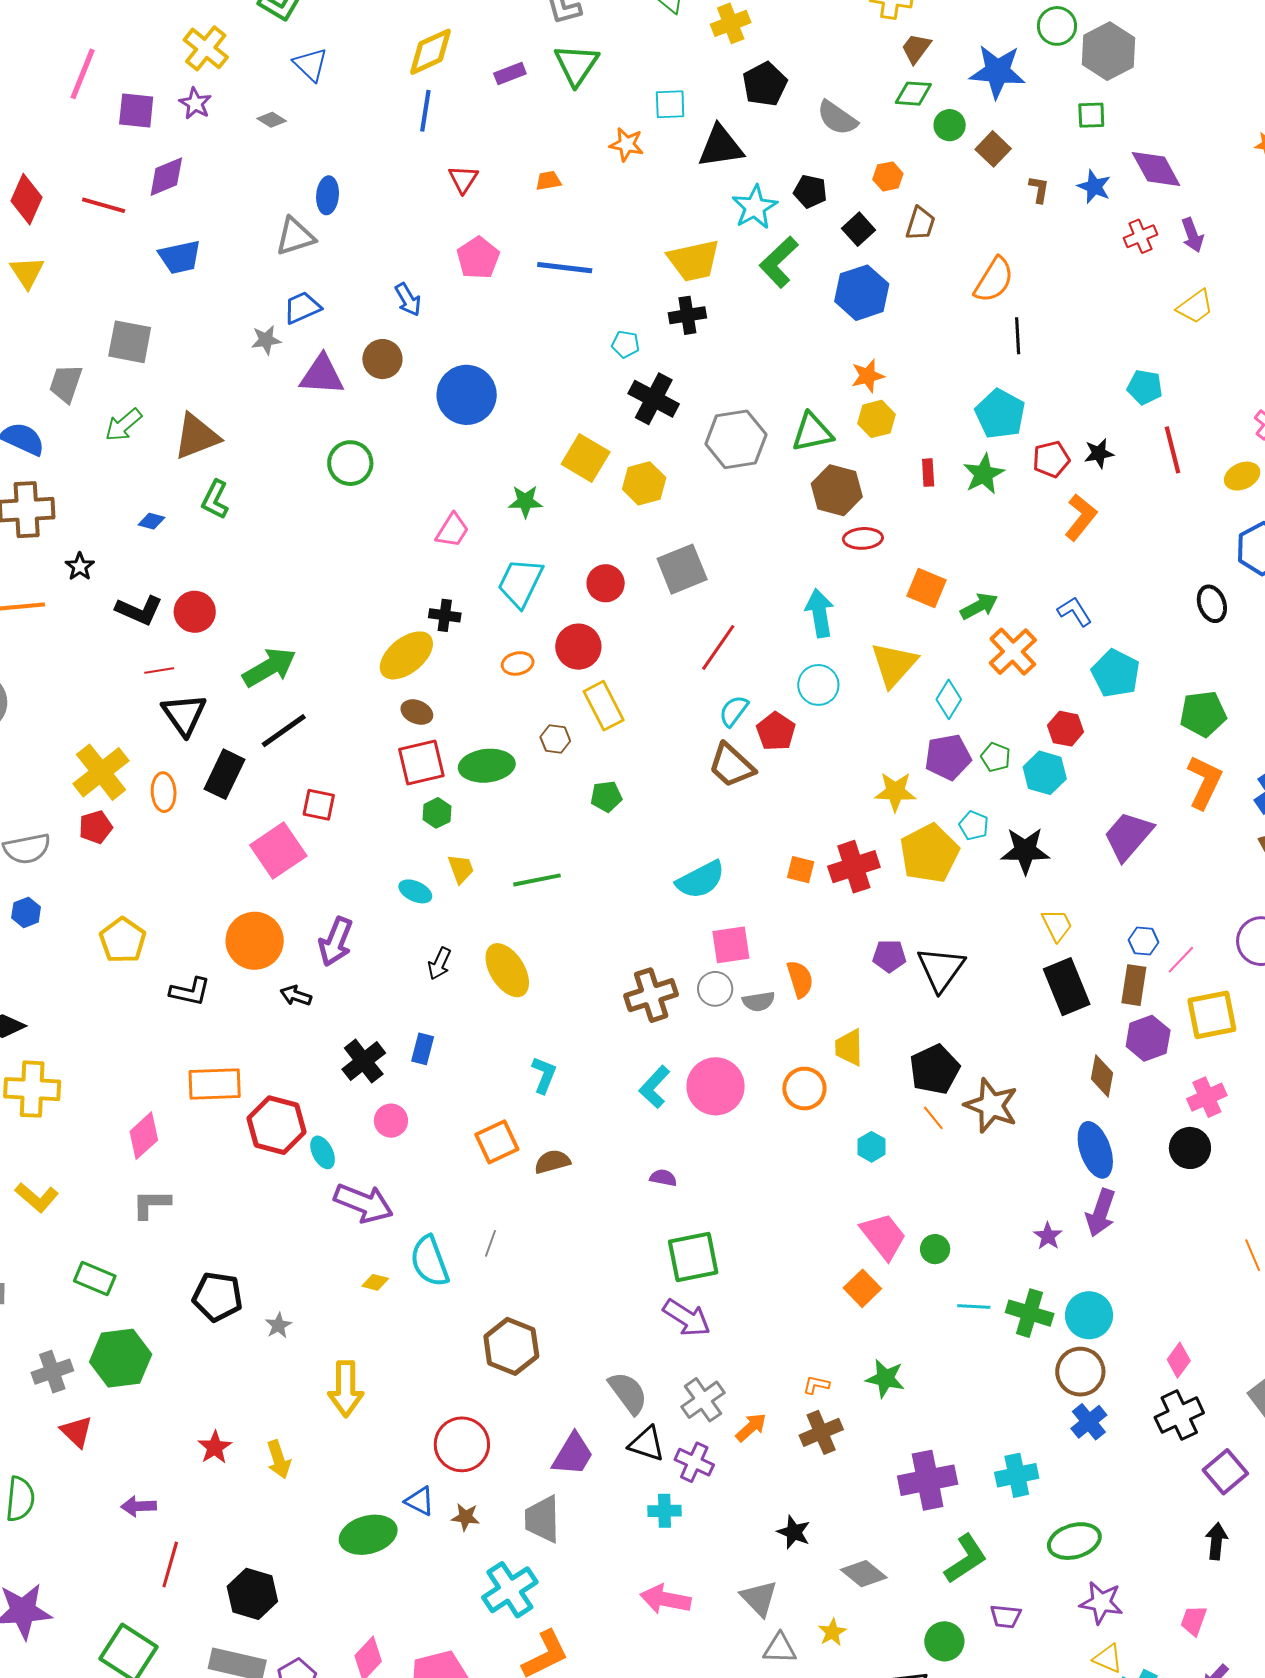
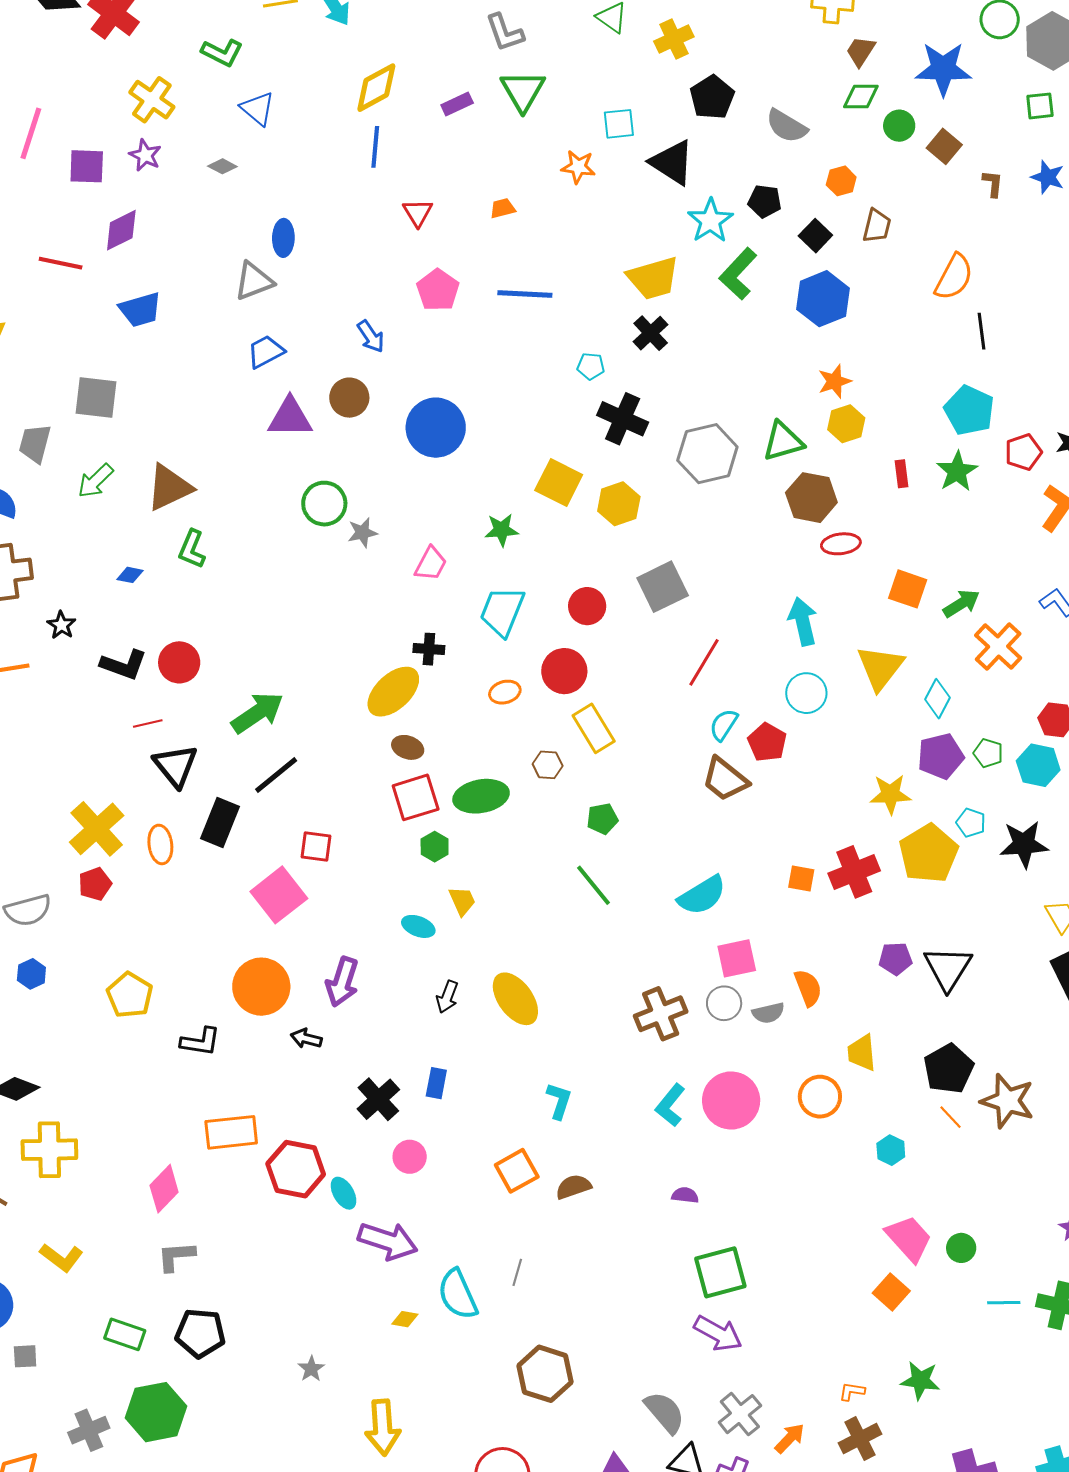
black triangle: (721, 146) -> (672, 162), turned 45
black cross: (687, 315) -> (651, 333), turned -30
gray star: (266, 340) -> (363, 533), moved
green line: (537, 880) -> (593, 885), moved, turned 66
black pentagon: (217, 1297) -> (200, 1333), moved

